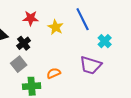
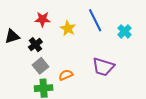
cyan cross: (105, 41) -> (125, 31), moved
gray square: (19, 64) -> (40, 66), moved

